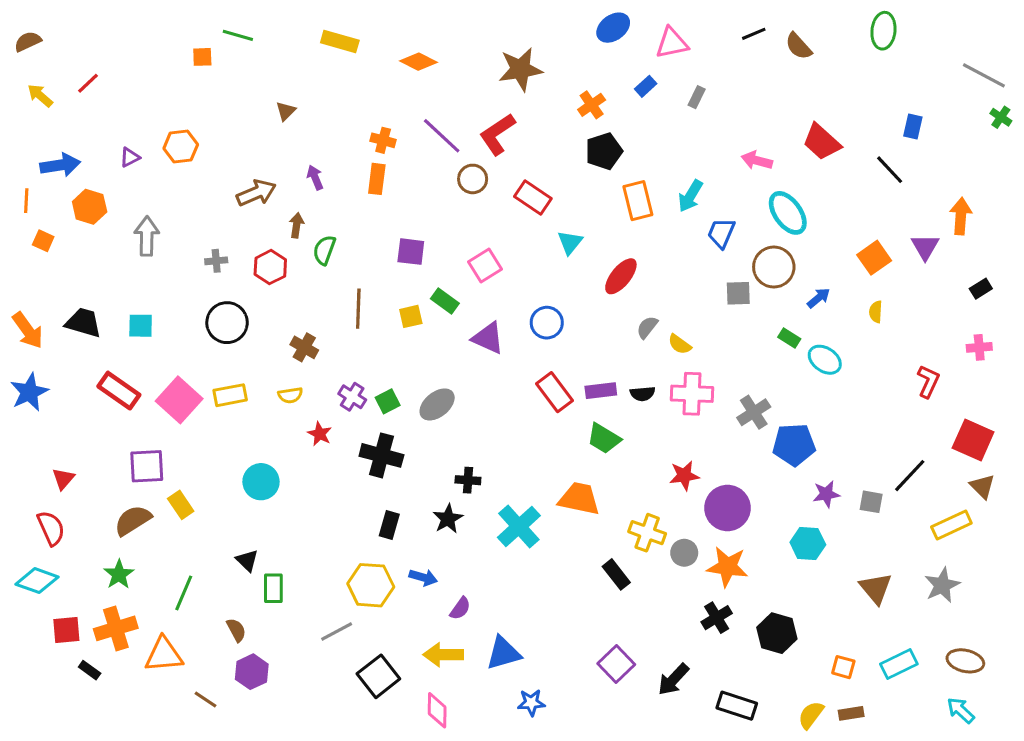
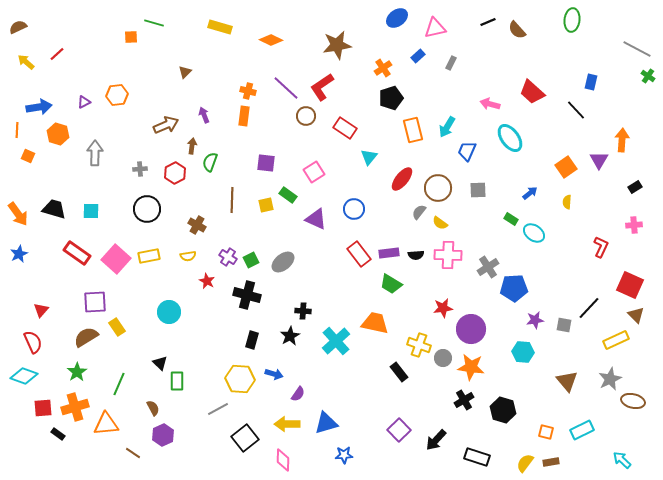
brown circle: (774, 267) -> (438, 188), moved
blue star: (29, 392) -> (19, 254), size x0.7
brown ellipse: (965, 661) -> (633, 401), moved

